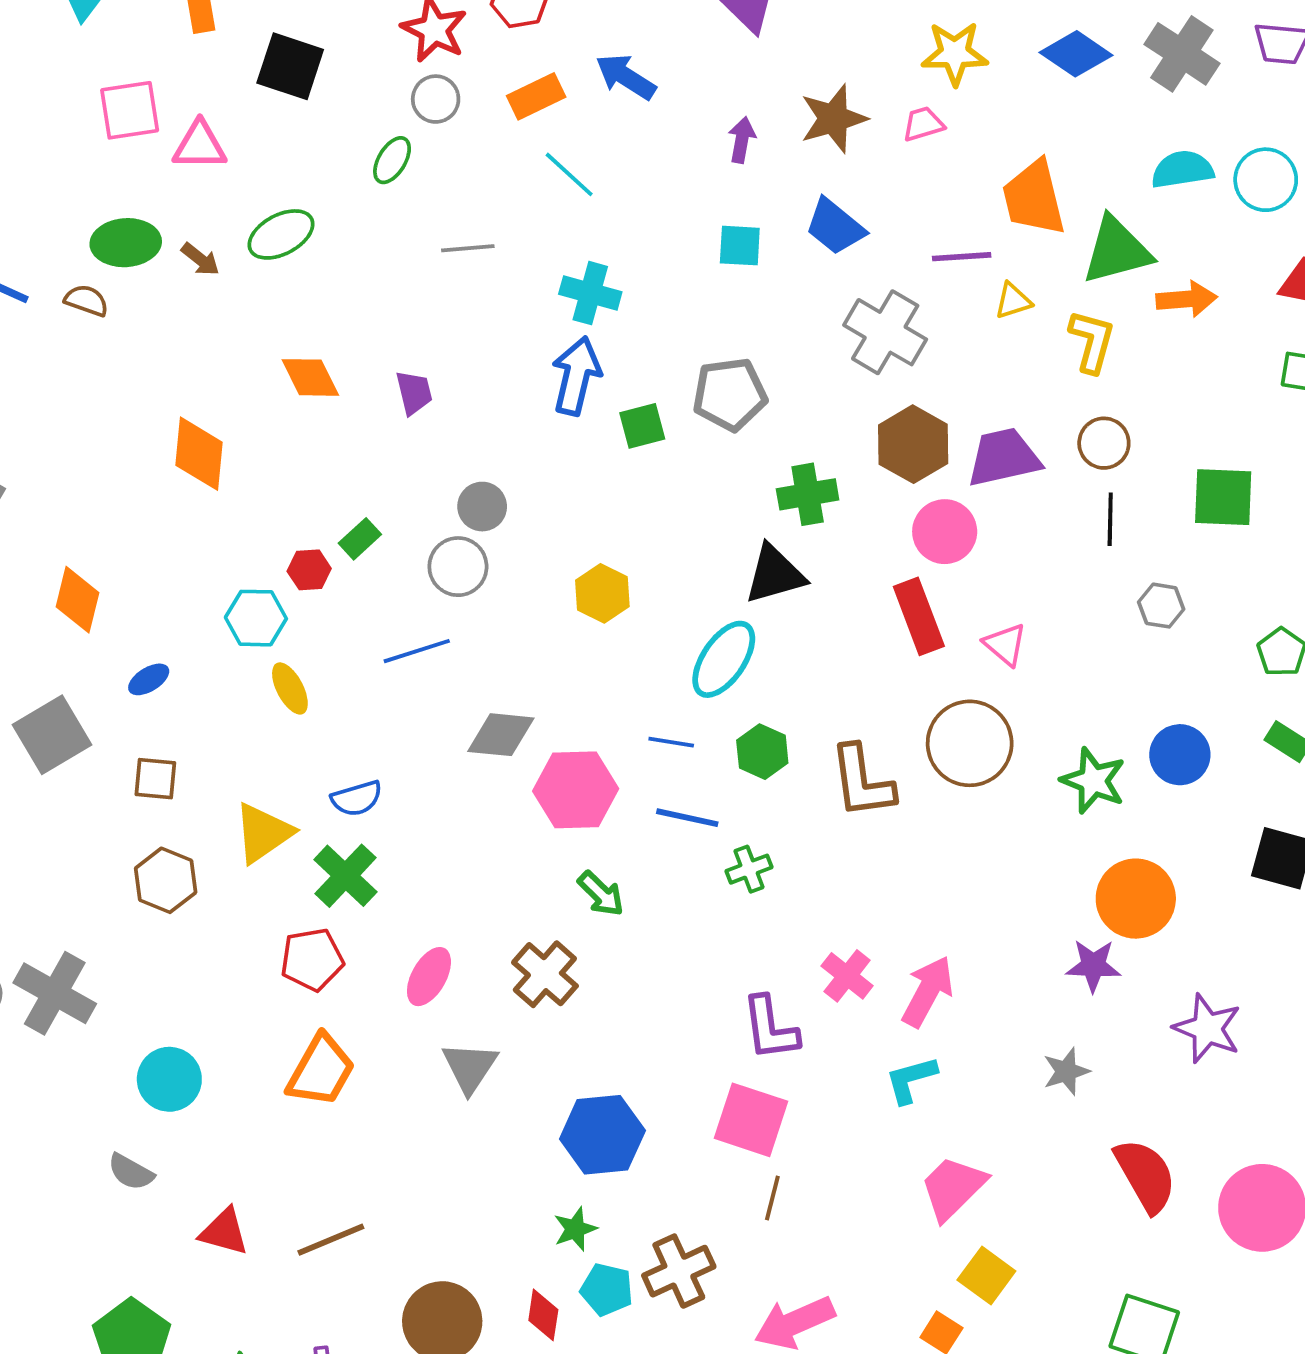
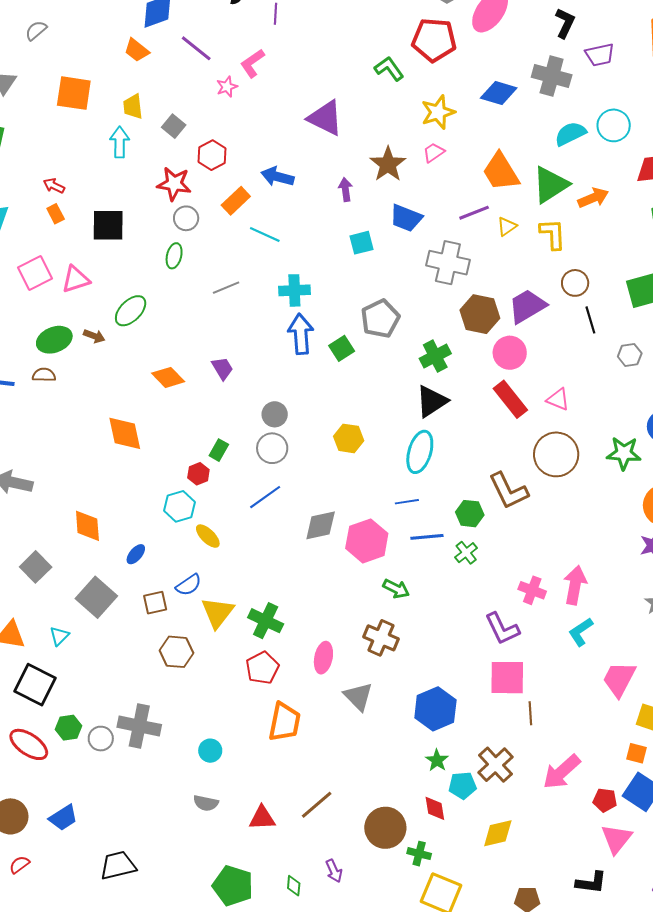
green hexagon: (762, 752) -> (470, 514), moved
blue semicircle: (357, 798) -> (189, 585), moved
cyan circle: (169, 1079) -> (210, 751), size x0.7

